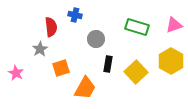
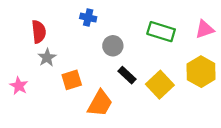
red semicircle: (51, 27) -> (39, 32), moved
black rectangle: (108, 64) -> (127, 75), turned -56

